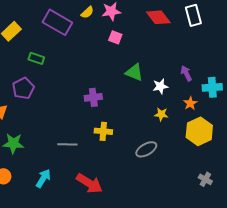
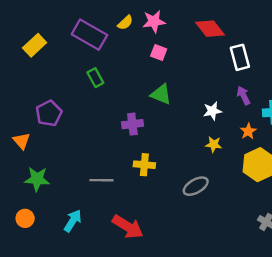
white rectangle: (193, 15) -> (240, 57), moved
green rectangle: (36, 58) -> (95, 78), moved, turned 42
green triangle: (134, 72) -> (161, 94), moved

